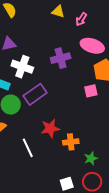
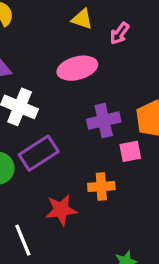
pink ellipse: (92, 46) -> (77, 68), moved, turned -35
purple cross: (61, 58) -> (104, 121), moved
orange cross: (71, 142) -> (101, 187), moved

